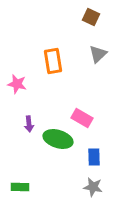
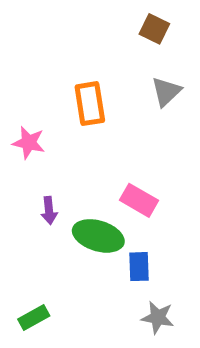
blue rectangle: (94, 157) -> (139, 267), moved
green rectangle: (20, 187) -> (34, 317), turned -30

